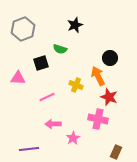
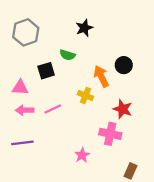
orange arrow: (98, 76) -> (101, 76), moved
pink arrow: (53, 124) -> (25, 110), moved
purple line: (29, 149) -> (22, 143), moved

